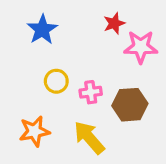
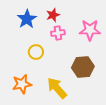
red star: (114, 23) -> (53, 15), moved
pink cross: (91, 92) -> (58, 33), moved

